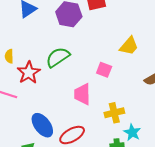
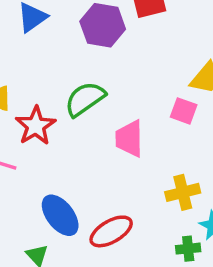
pink square: (104, 70) -> (184, 111), moved
pink trapezoid: (82, 94) -> (129, 139), moved

